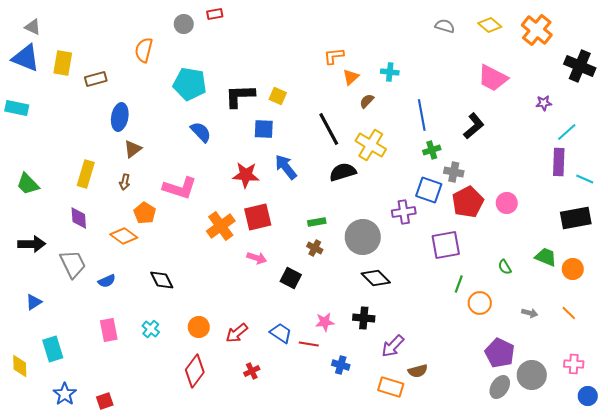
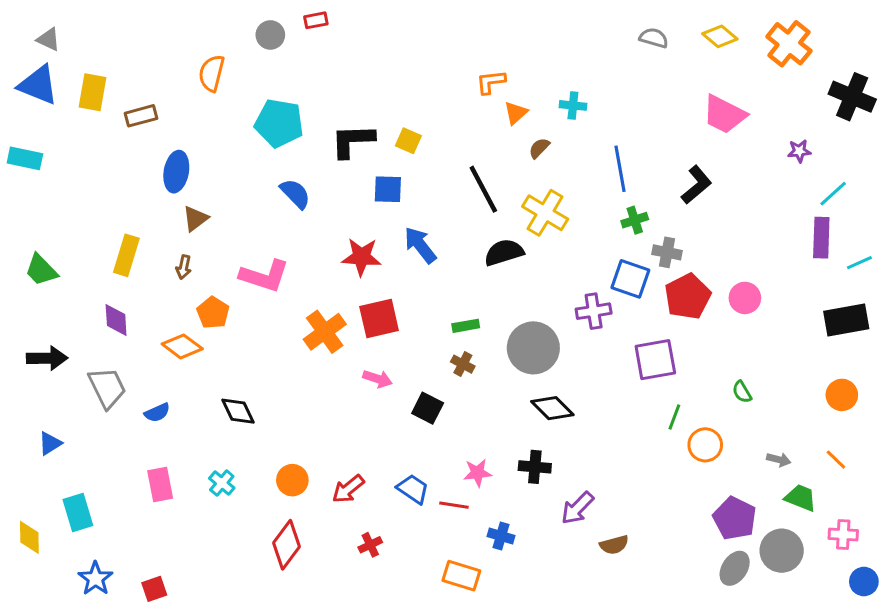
cyan line: (585, 179) -> (859, 263), turned -48
green trapezoid: (546, 257) -> (801, 498), moved
orange rectangle: (391, 387) -> (461, 576), moved

